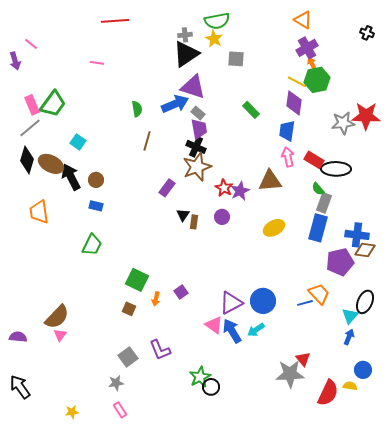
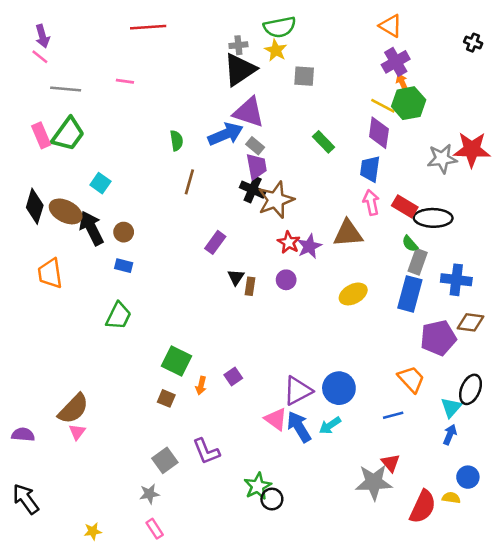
purple arrow: (15, 61) -> (42, 36), moved
gray line: (30, 128) -> (66, 89), moved, turned 45
brown star: (197, 167) -> (276, 200), moved
blue cross: (357, 235) -> (456, 280), moved
blue line: (305, 303) -> (393, 415), moved

